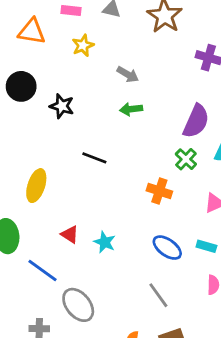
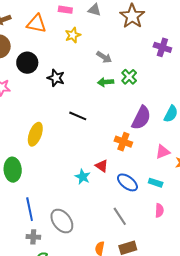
purple semicircle: (196, 121) -> (141, 118), moved
green cross: (186, 159) -> (129, 77), moved
red triangle: (70, 234) -> (102, 166), moved
blue line: (42, 271) -> (30, 209), moved, turned 40

